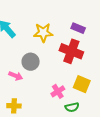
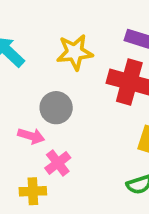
pink cross: (58, 91) -> (58, 163), moved

